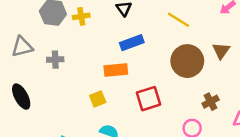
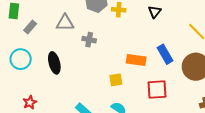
blue rectangle: (132, 43) -> (165, 54), moved, turned 66

